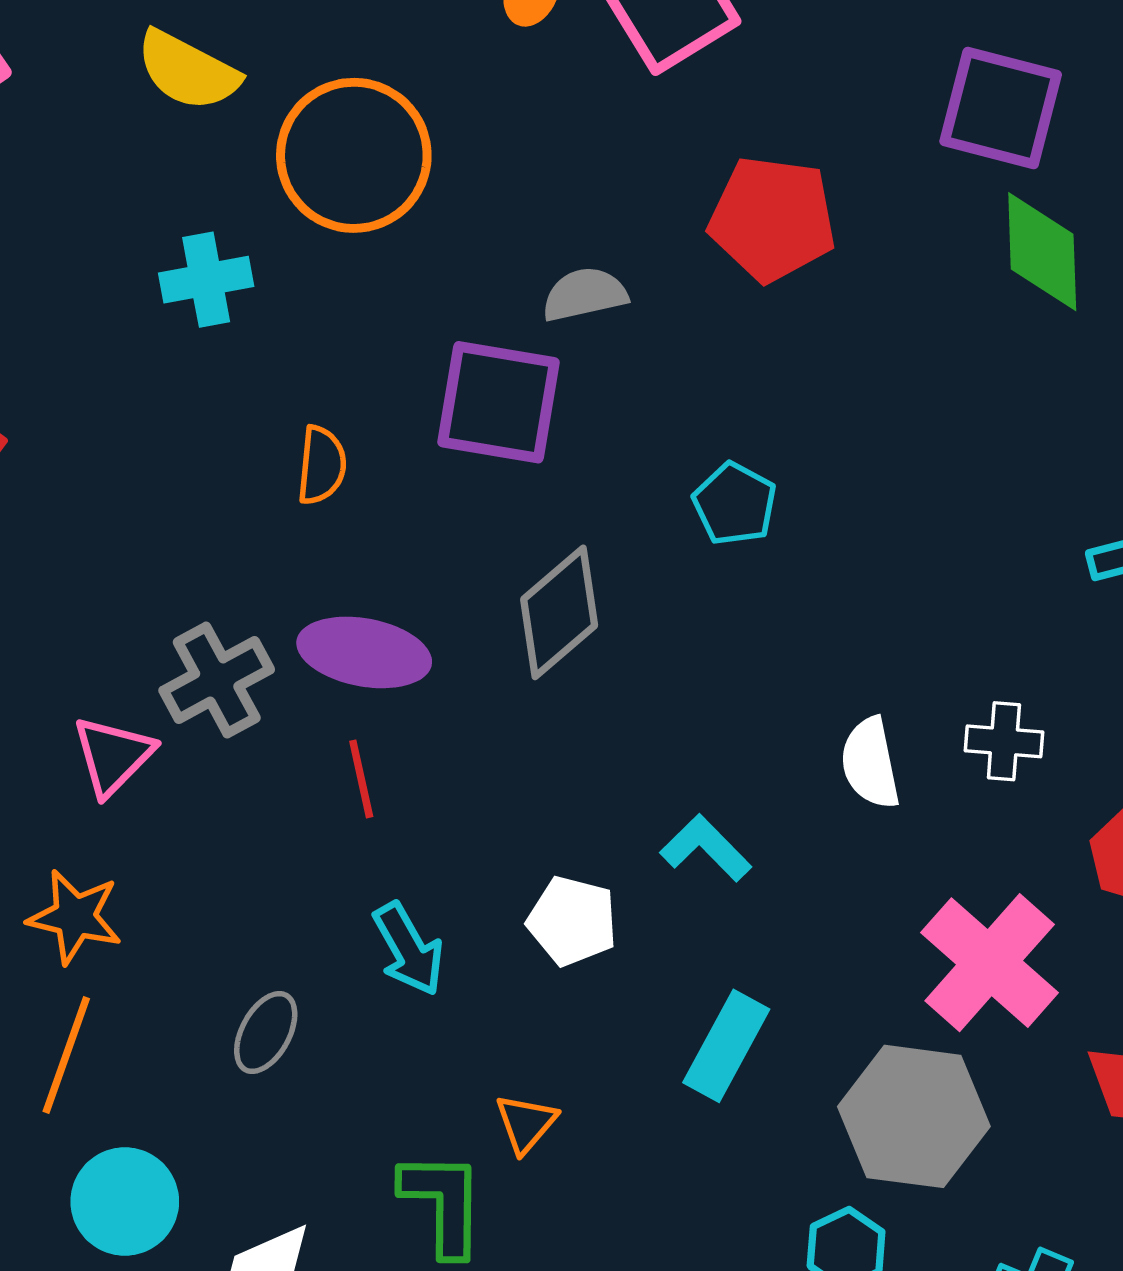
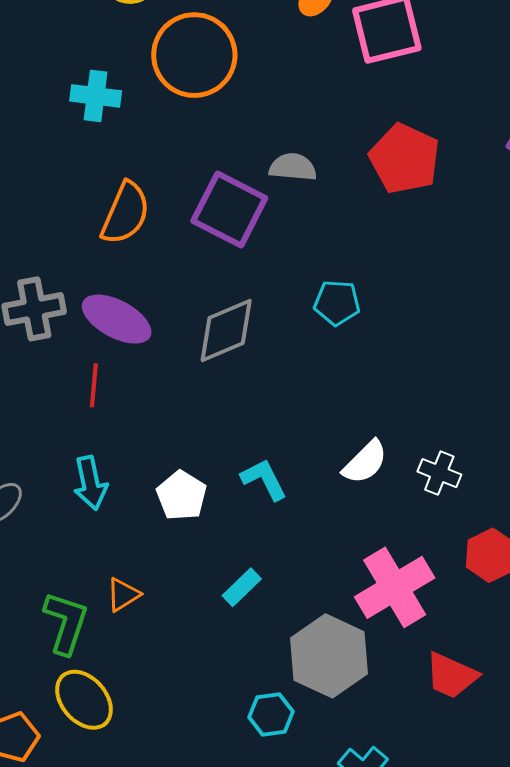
orange semicircle: (322, 465) -> (125, 213), size x1.5
cyan pentagon: (735, 504) -> (337, 303), turned 30
white semicircle: (870, 763) -> (365, 462), turned -141
cyan rectangle: (726, 1046) -> (242, 587), size x0.7

